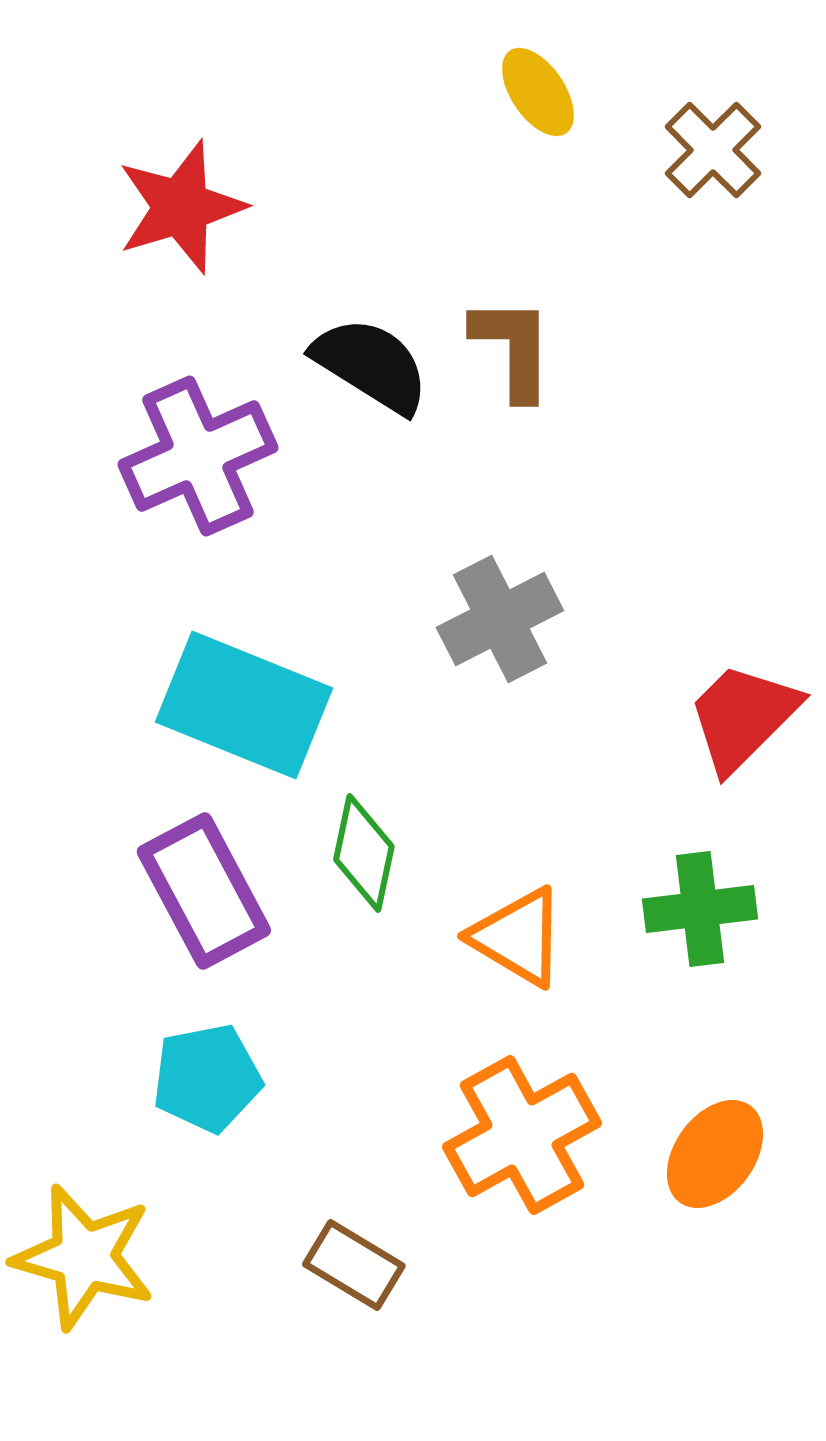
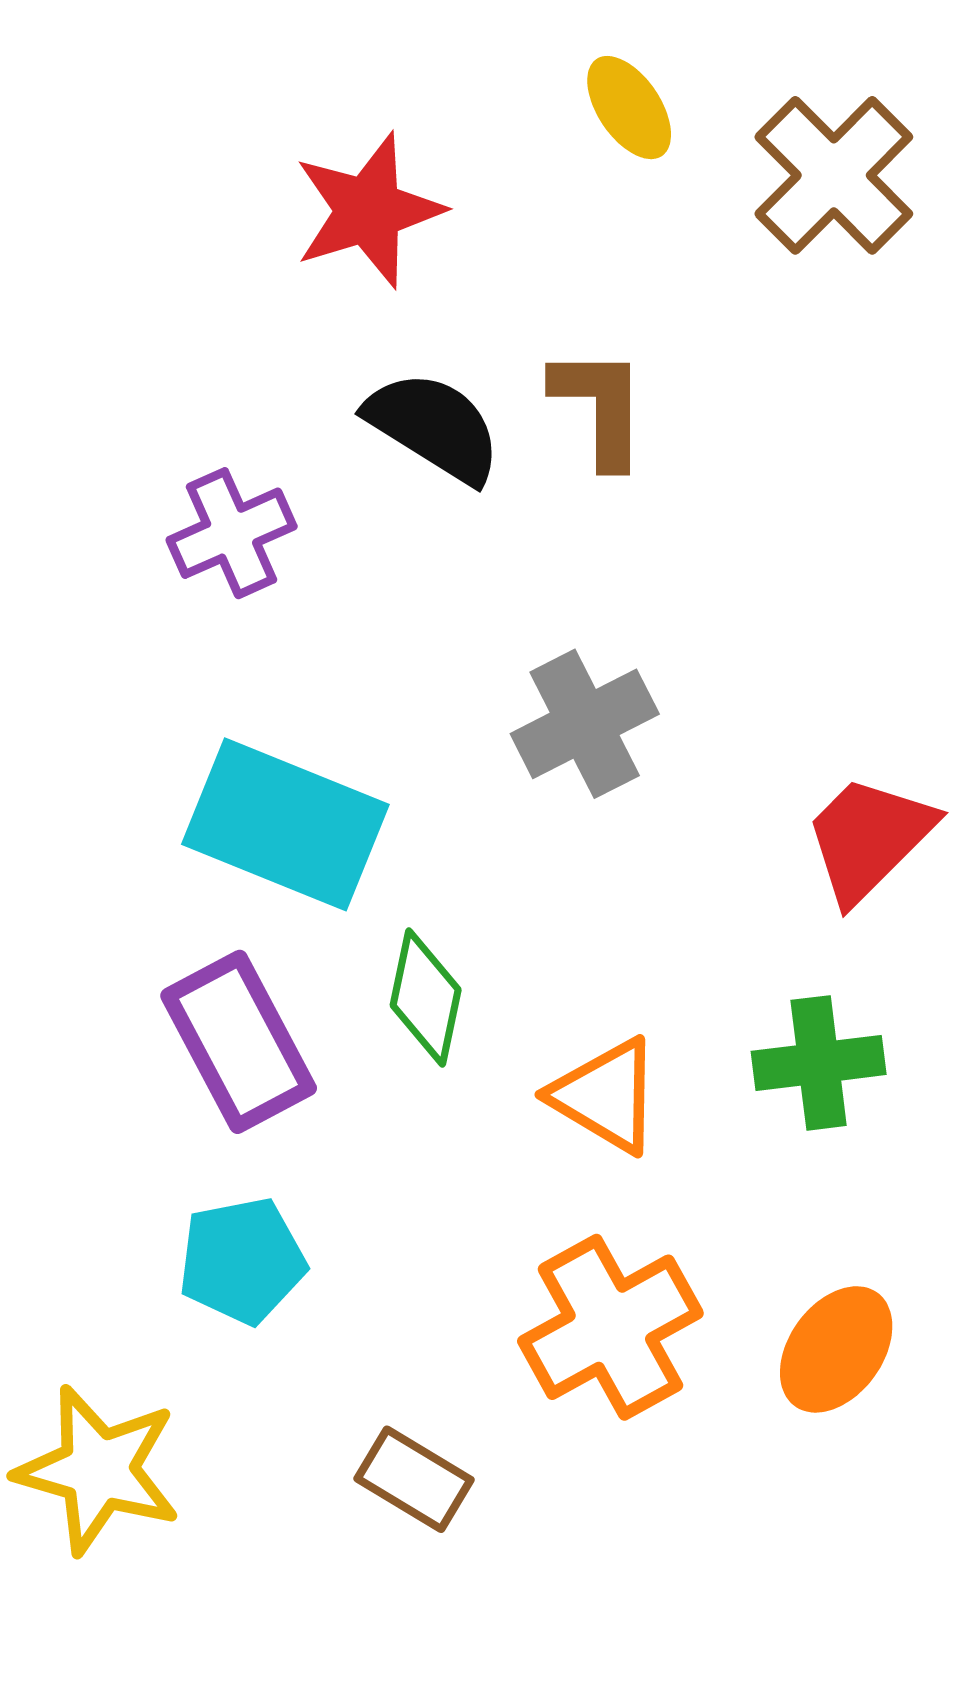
brown cross: (713, 150) -> (834, 175), size x1.4
red star: (181, 207) -> (368, 210), moved
purple cross: (198, 456) -> (232, 533), size x0.7

